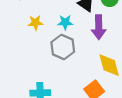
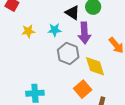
gray hexagon: (63, 47) -> (68, 53), moved

